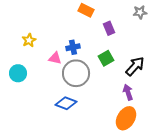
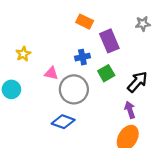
purple rectangle: (109, 28) -> (109, 41), size x1.5
blue cross: (73, 47) -> (82, 57), moved

